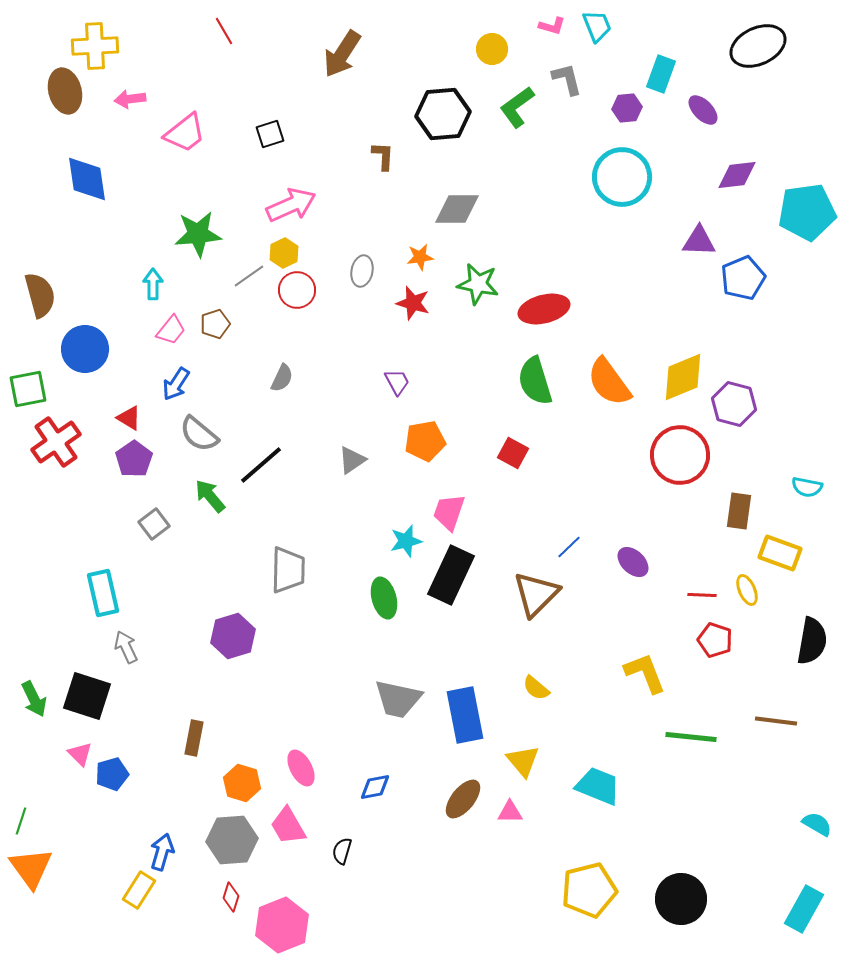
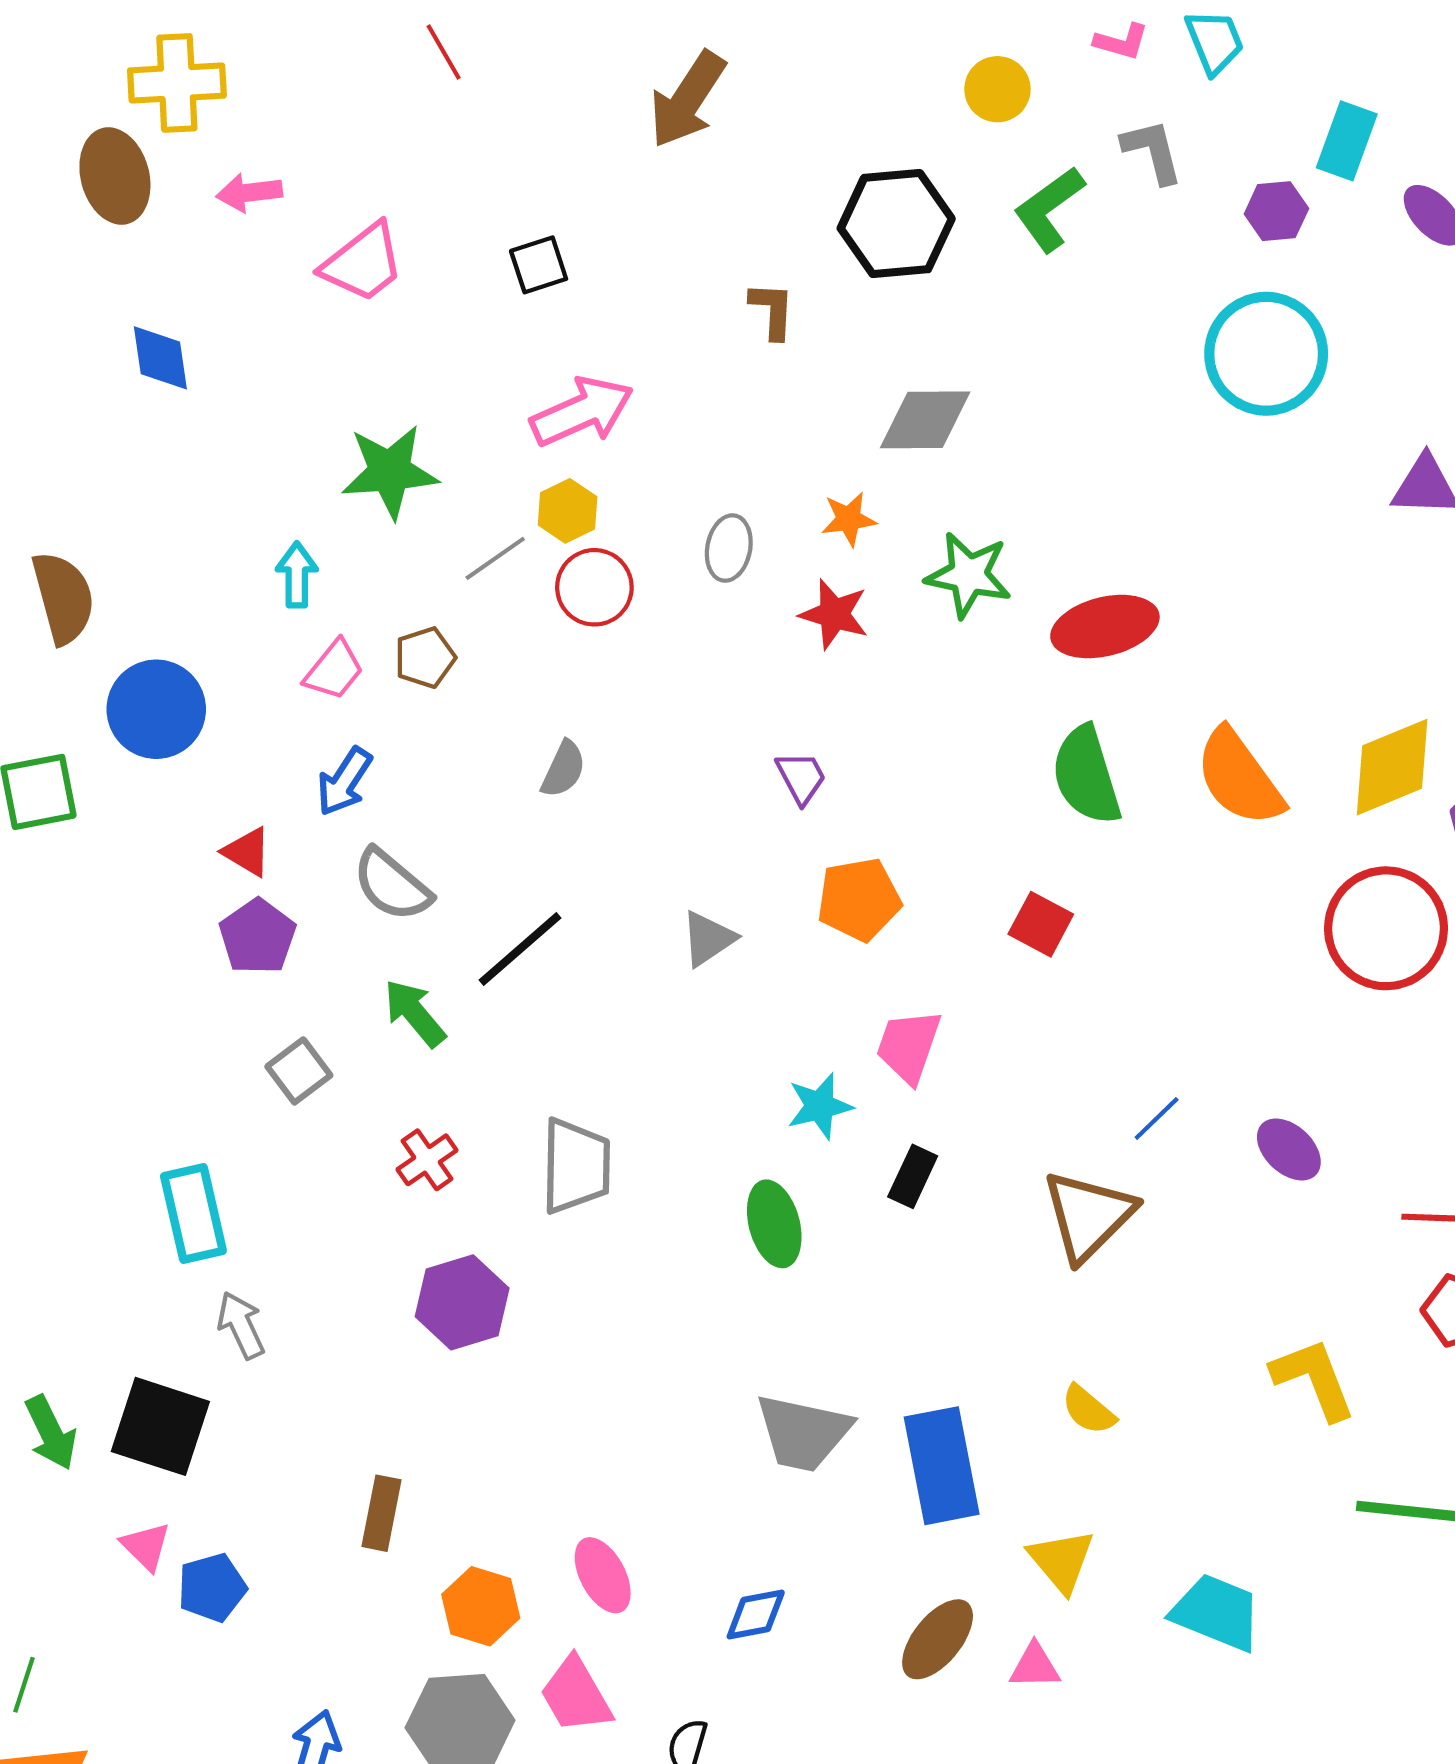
blue diamond: (87, 179) -> (160, 358), size x0.7
red cross: (56, 442) -> (427, 1160), moved, size x0.6
black rectangle: (451, 575) -> (913, 1176), size x0.5

